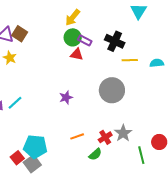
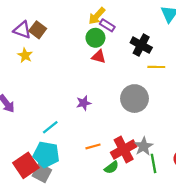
purple rectangle: (85, 40) -> (107, 25), moved
cyan line: (15, 103) -> (50, 127), moved
red cross: (105, 137) -> (124, 149), size x1.6
green line: (141, 155) -> (153, 163), moved
red square: (17, 158) -> (26, 165), size x1.6
gray square: (32, 164) -> (42, 173), turned -30

